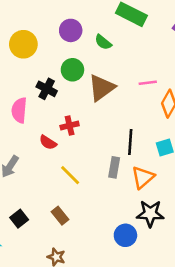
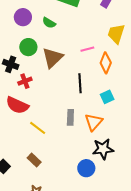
red cross: (70, 126) -> (25, 81), moved
red semicircle: (48, 142) -> (17, 105), size x1.6
black line: (130, 142) -> (80, 83), moved

